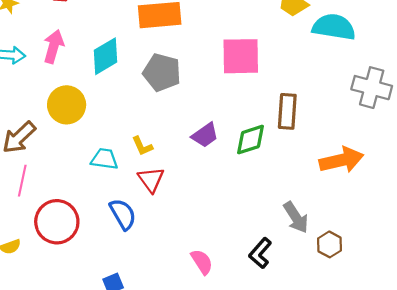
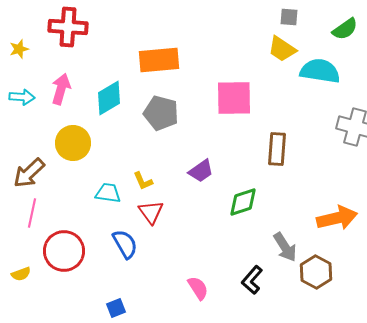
green diamond: (251, 140) -> (243, 202), moved
orange arrow: (341, 160) -> (337, 218), moved
brown hexagon: (329, 244) -> (316, 272), size x1.4

